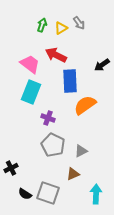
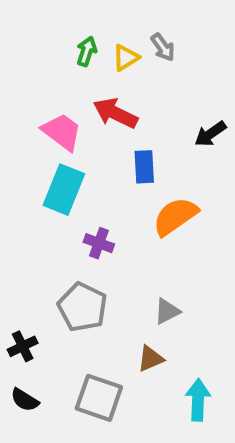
blue rectangle: (70, 81) -> (144, 167), size x0.7
gray pentagon: (53, 145) -> (82, 307), moved
black semicircle: (25, 194) -> (25, 400), moved

